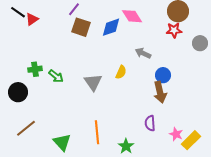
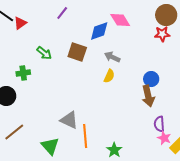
brown square: (81, 27) -> (77, 52), moved
gray arrow: (143, 53) -> (112, 57), moved
green arrow: (56, 76) -> (44, 53), moved
gray triangle: (93, 82) -> (69, 120), moved, turned -30
purple semicircle: (150, 123) -> (159, 124), moved

